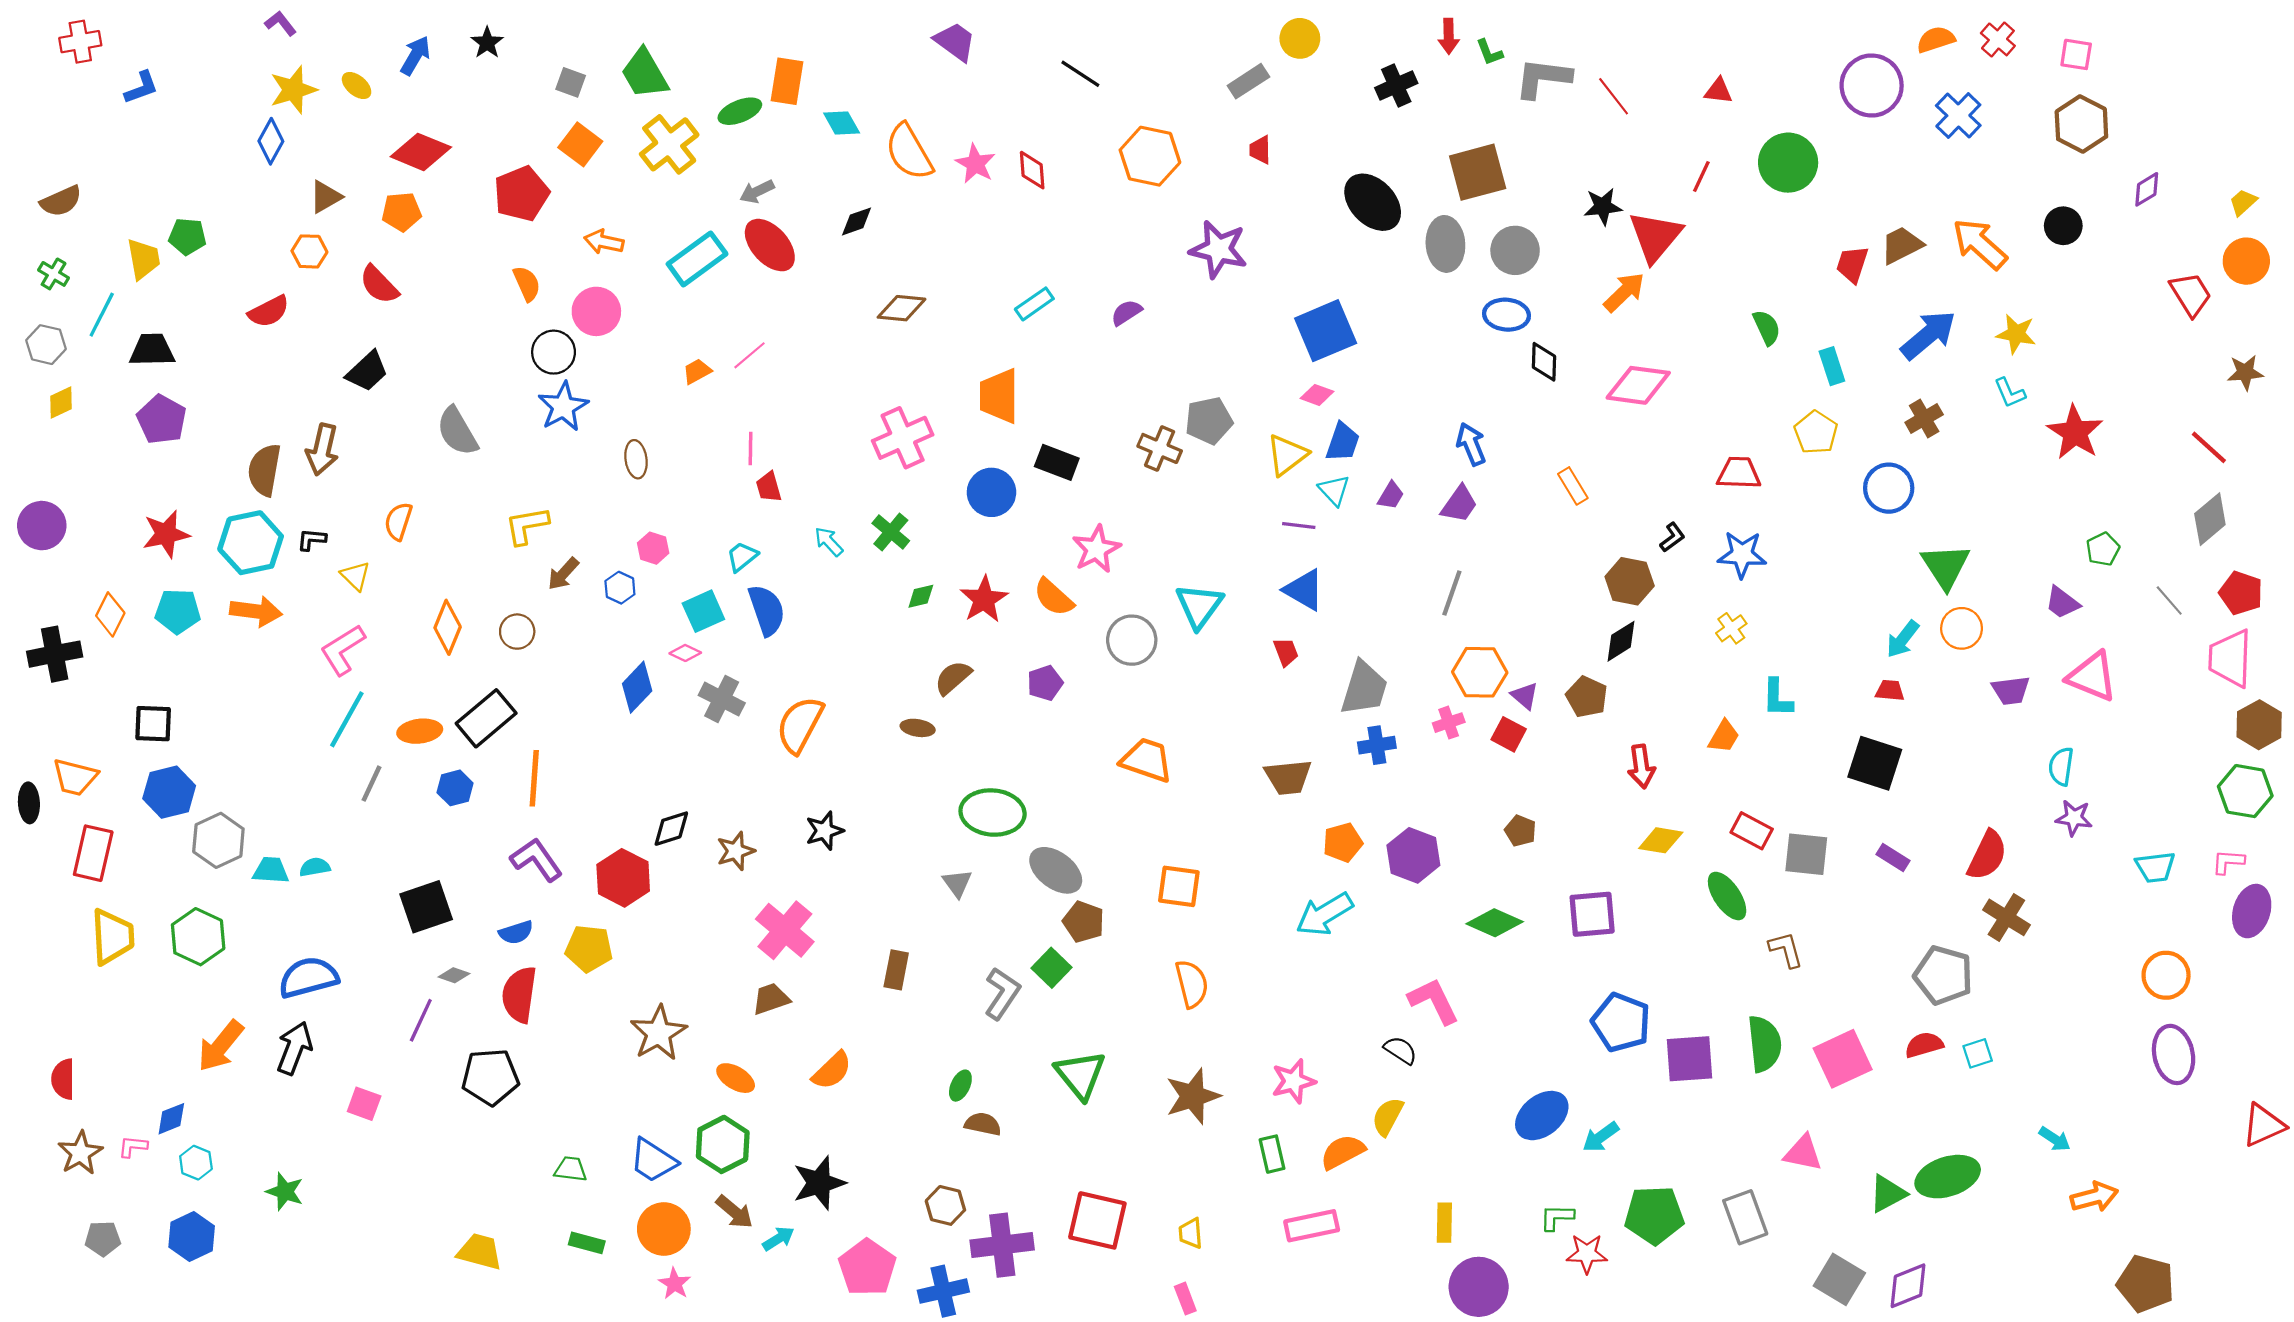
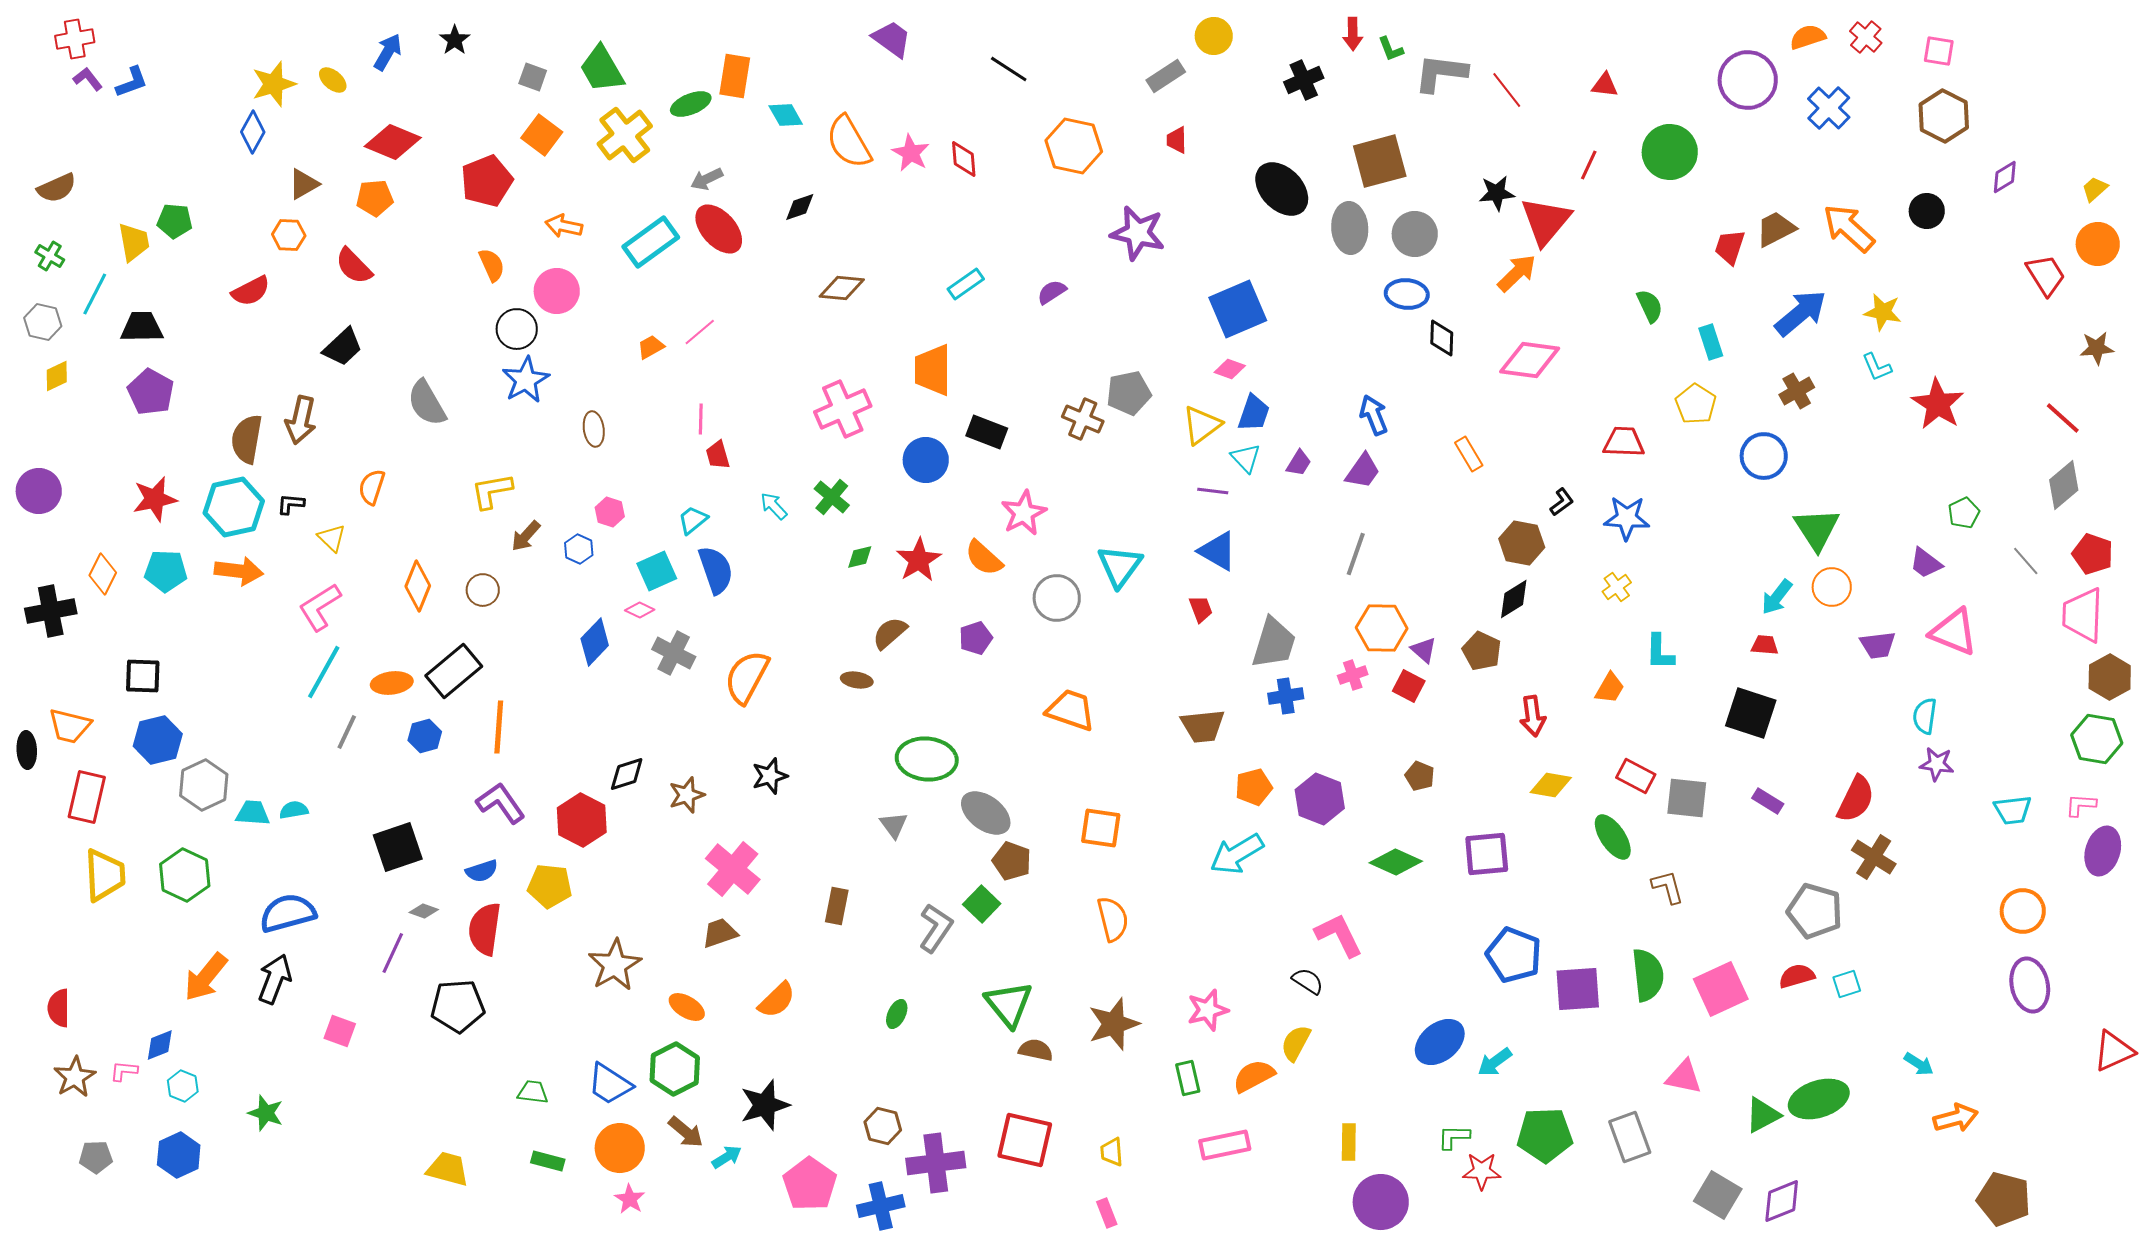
purple L-shape: (281, 23) -> (88, 79), moved
brown semicircle: (983, 1124) -> (1036, 1050), moved

